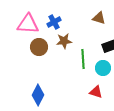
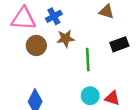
cyan circle: (103, 68) -> (90, 96), moved
red triangle: (96, 92) -> (112, 98), moved

